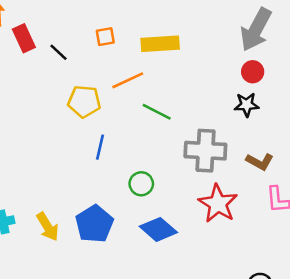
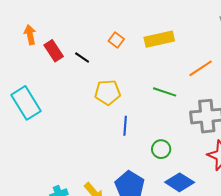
orange square: (105, 37) -> (116, 40), turned -35
orange line: (128, 80) -> (201, 68), moved

